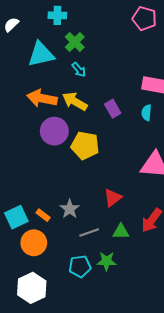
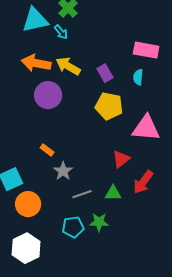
cyan arrow: (79, 70) -> (61, 32), moved
yellow pentagon: (85, 145) -> (109, 106), moved
red triangle: (113, 198) -> (121, 159), moved
orange rectangle: (43, 215) -> (47, 150), moved

